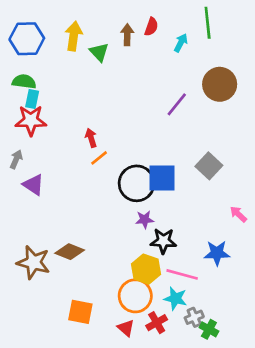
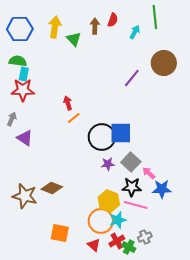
gray square: (209, 166) -> (131, 162), moved
pink arrow: (238, 214) -> (149, 173), moved
black star: (163, 241) -> (132, 187), moved
cyan star: (175, 299) -> (118, 220), moved, turned -30
green cross: (209, 329) -> (129, 247), moved

